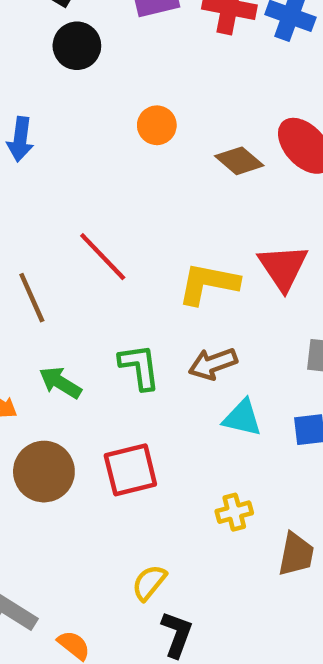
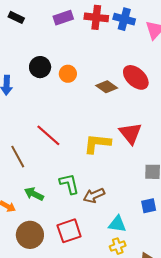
black circle: (77, 46) -> (40, 67), moved
brown arrow: (213, 364) -> (94, 195), moved
cyan triangle: (242, 418) -> (117, 224), moved

